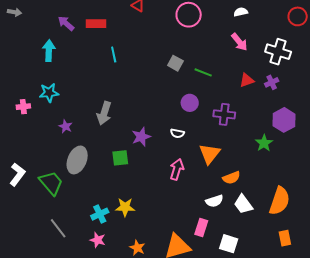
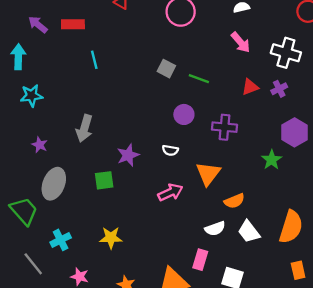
cyan star: (49, 93) -> (31, 96), moved
pink arrow: (177, 169) -> (170, 192), turned 50
cyan cross: (100, 214) -> (61, 240), moved

